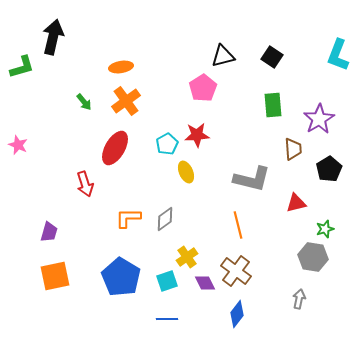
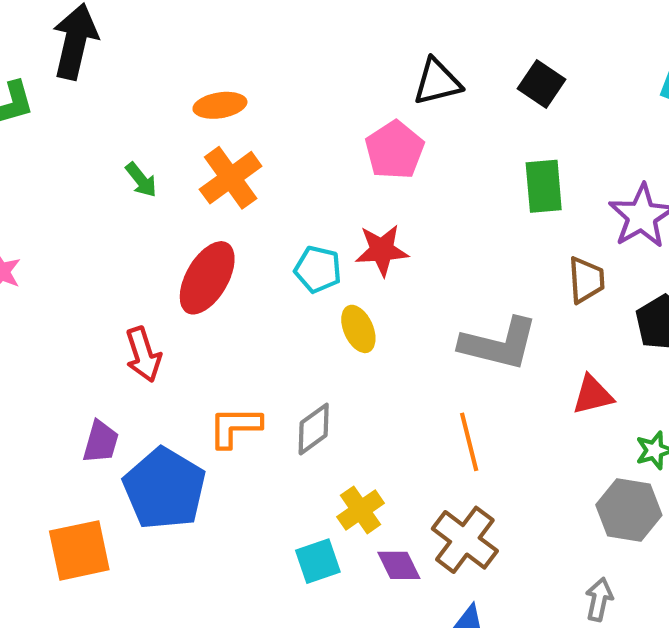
cyan pentagon: (167, 144) -> (318, 269), turned -30
purple trapezoid: (49, 232) -> (101, 442), moved
blue pentagon: (121, 277) -> (165, 489), moved

